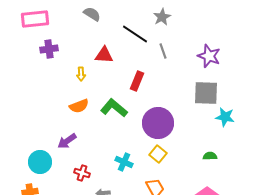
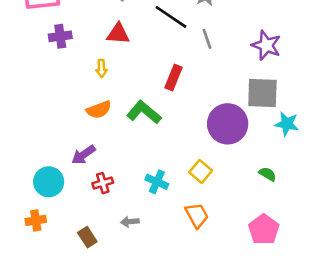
red triangle: (104, 55) -> (118, 34), moved
purple circle: (158, 123) -> (228, 124), moved
green semicircle: (210, 156) -> (268, 174), turned 32
red cross: (82, 173) -> (103, 183), moved, turned -35

